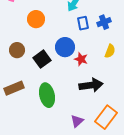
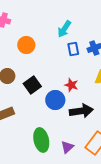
blue circle: (65, 47) -> (55, 100), moved
green ellipse: (47, 95) -> (41, 140), moved

